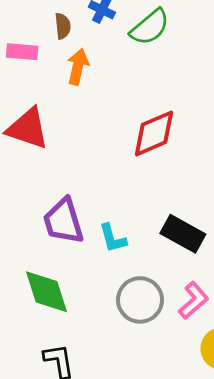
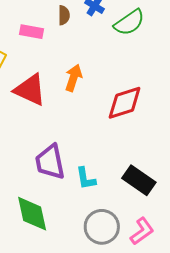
orange arrow: (78, 67) -> (74, 78), moved

